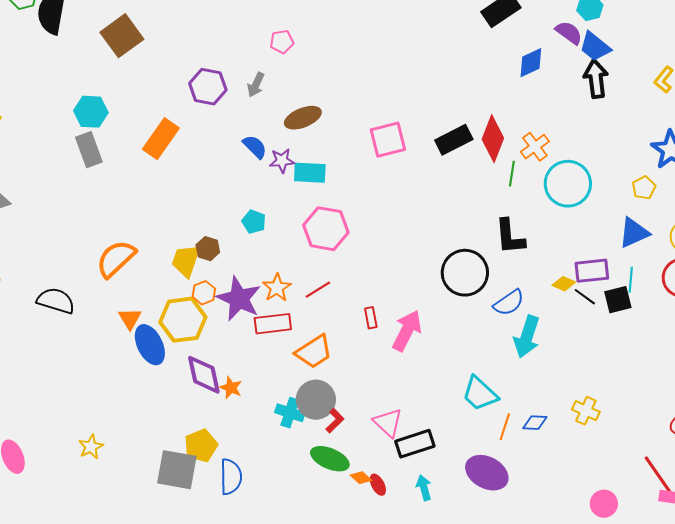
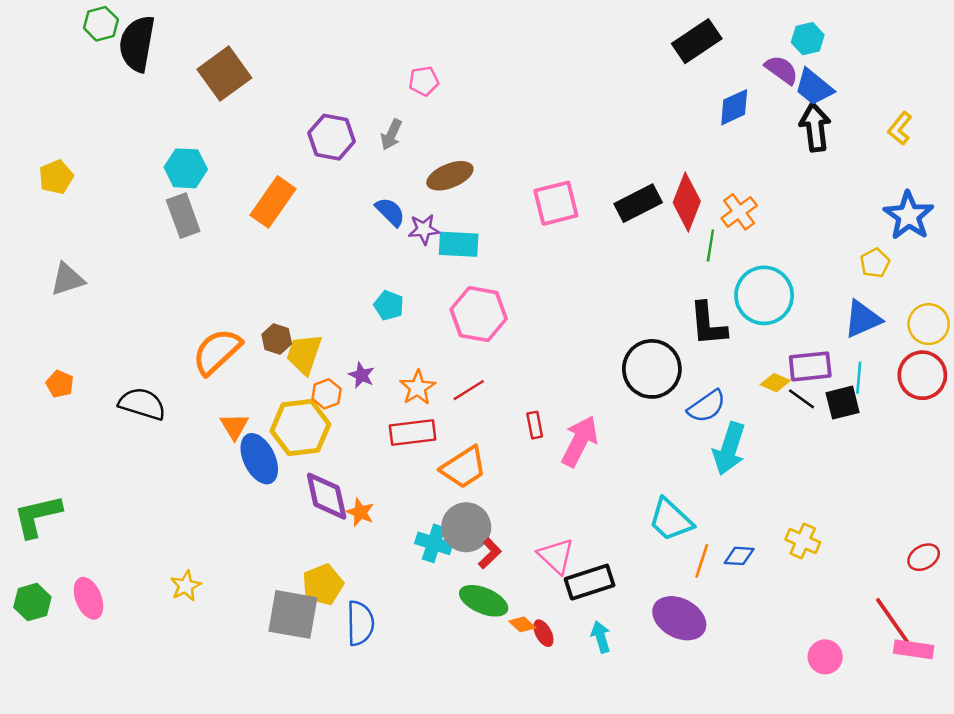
cyan circle: (568, 184) -> (764, 295), moved
brown hexagon: (208, 249) -> (277, 339), moved
purple star: (239, 299) -> (361, 375), moved, size x0.5

